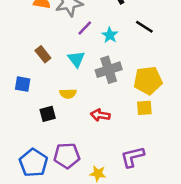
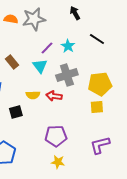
purple line: (85, 28) -> (47, 48), moved
red arrow: (100, 115) -> (54, 96), moved
purple pentagon: (67, 156) -> (56, 136), moved
purple L-shape: (132, 157) -> (100, 145), moved

